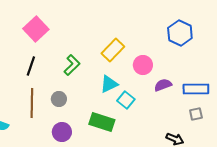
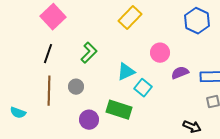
yellow rectangle: (113, 50) -> (130, 18), moved
purple circle: (62, 132) -> (89, 120), moved

